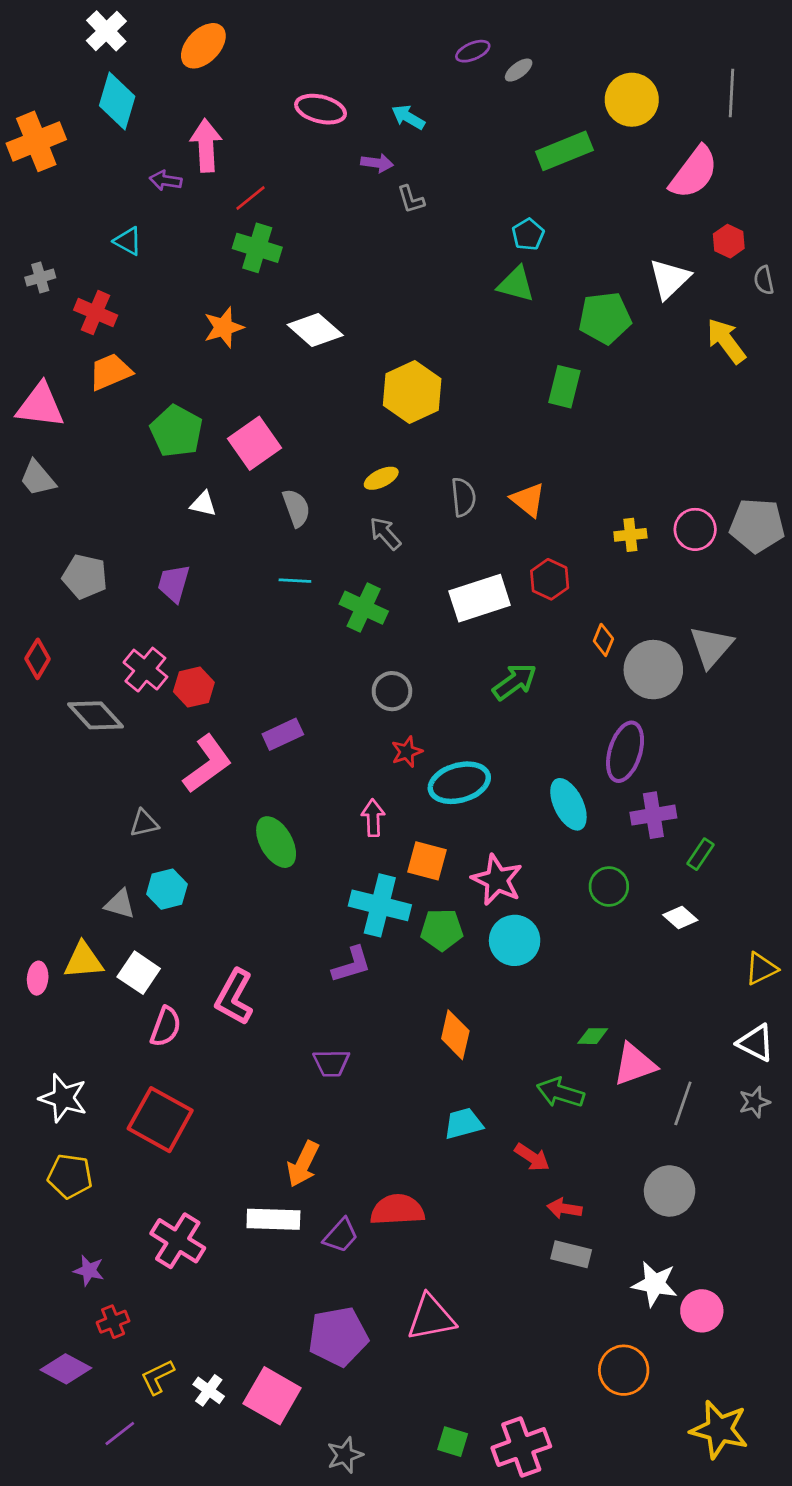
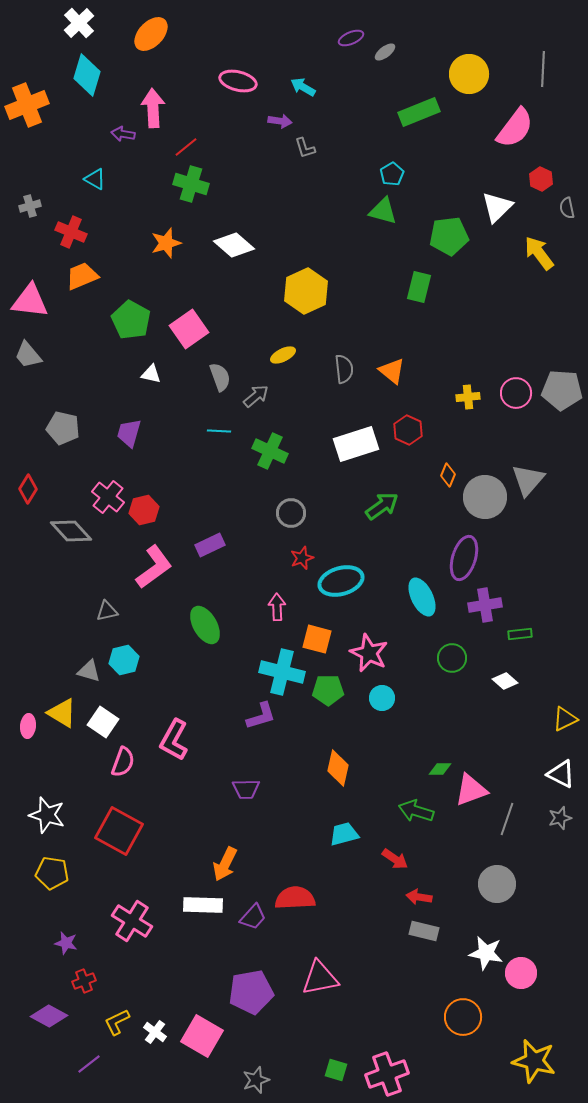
gray arrow: (385, 533) -> (256, 396), moved, turned 92
green rectangle: (700, 854) -> (520, 634), turned 50
cyan circle: (515, 940) -> (382, 698), size x0.7
yellow triangle: (83, 961) -> (62, 713), turned 36

